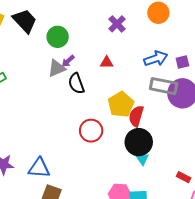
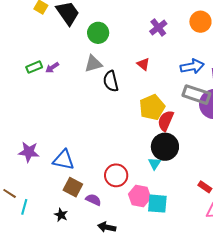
purple arrow: (68, 61) -> (52, 68), moved
red triangle: (107, 62) -> (143, 64), turned 32
red circle: (91, 131) -> (116, 175), moved
cyan triangle: (142, 159) -> (154, 163), moved

